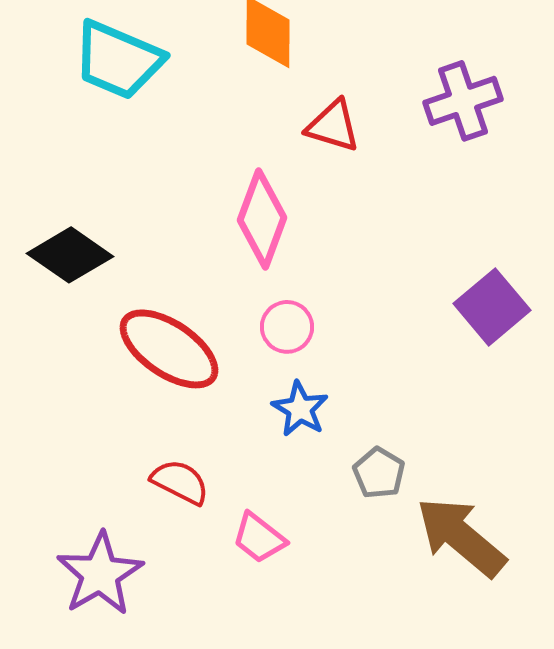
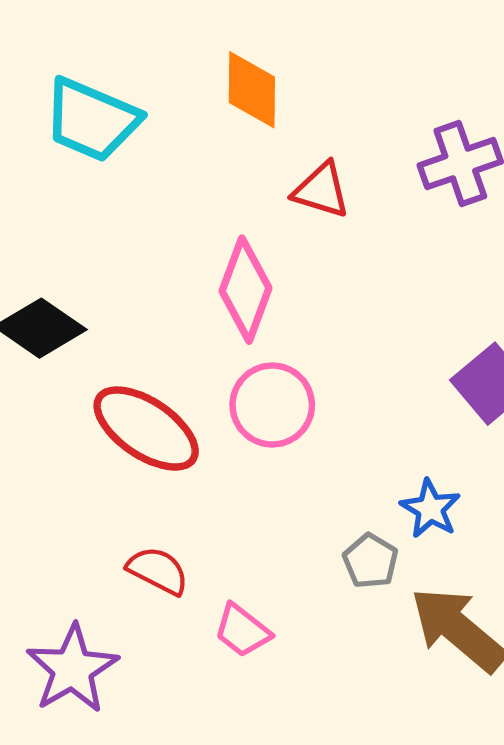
pink circle: (287, 327) -> (272, 405), size x1.5
blue star: (300, 409) -> (430, 509), moved

